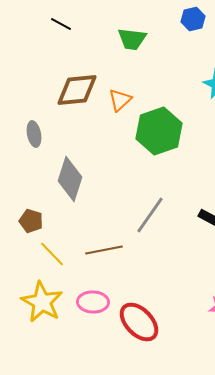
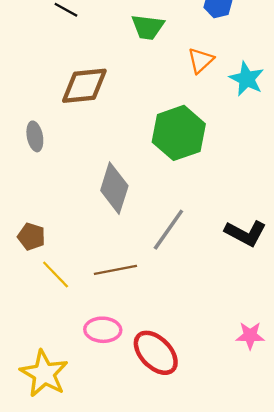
orange triangle: (120, 100) -> (201, 60), moved
gray diamond: (70, 179) -> (114, 188), moved
yellow star: (42, 302) -> (44, 374), moved

